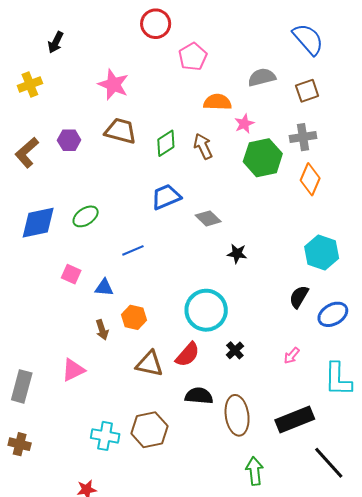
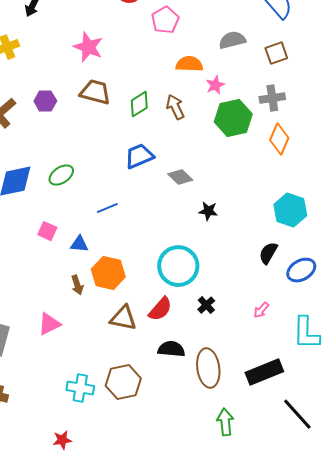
orange hexagon: (134, 317) -> (108, 273), size x1.4

